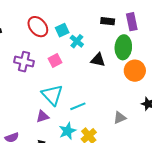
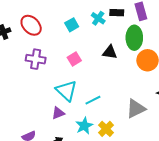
red ellipse: (38, 27) -> (31, 25), moved
cyan cross: (77, 41) -> (98, 18), moved
pink square: (55, 61) -> (74, 59), moved
gray triangle: (120, 118) -> (136, 109), size x1.5

